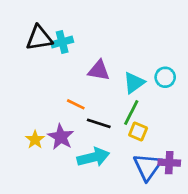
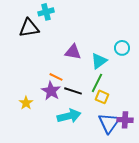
cyan cross: (62, 42) -> (46, 12), moved
cyan circle: (165, 77) -> (122, 48), moved
purple star: (61, 137) -> (51, 91), moved

